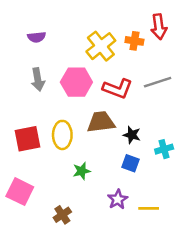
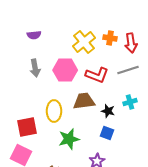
red arrow: (159, 27) -> (131, 43), moved
red square: (28, 139) -> (27, 127), moved
cyan cross: (164, 149) -> (130, 102), moved
green star: (82, 171) -> (69, 139), size x1.5

